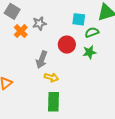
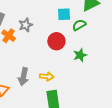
green star: (89, 52) -> (80, 55), moved
gray arrow: (42, 60) -> (23, 77), moved

